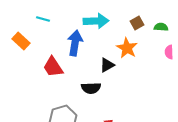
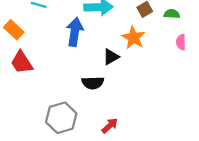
red trapezoid: (53, 67) -> (22, 62), moved

